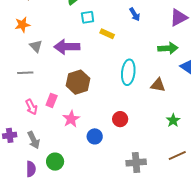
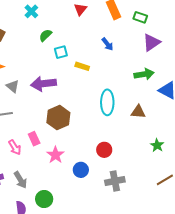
pink rectangle: (52, 100) -> (34, 139), turned -40
gray cross: (136, 163) -> (115, 181), moved

